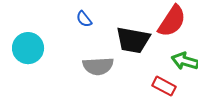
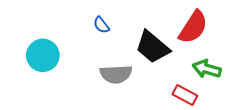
black trapezoid: (133, 40) -> (152, 47), turned 30

